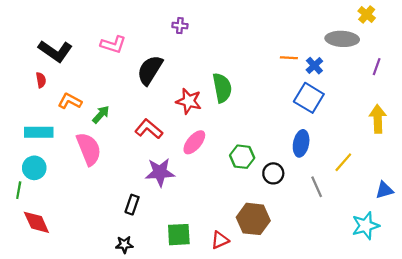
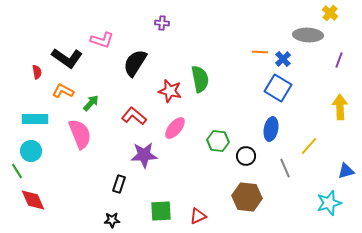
black L-shape: (55, 51) -> (67, 58), moved
green line: (19, 190) -> (17, 171), turned -42
brown hexagon: (253, 219) -> (247, 197), moved

